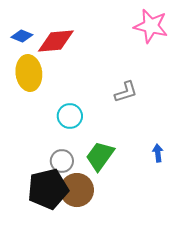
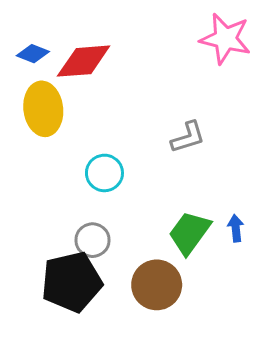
green trapezoid: (100, 156) -> (189, 233), moved
brown circle: (77, 190) -> (157, 285), moved

